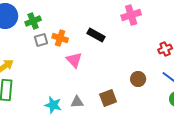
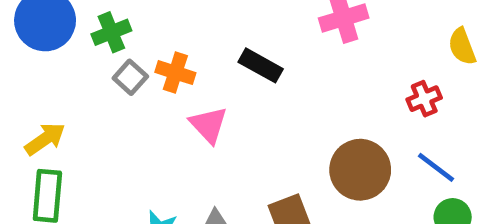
gray square: (41, 40) -> (130, 77), turned -32
brown circle: (138, 79) -> (360, 170), size x1.6

